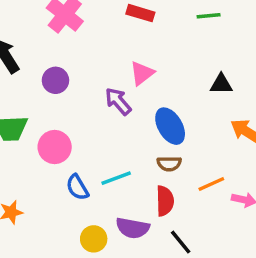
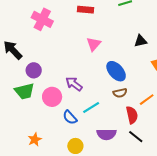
purple circle: (55, 80) -> (34, 70), moved
purple arrow: (118, 101) -> (74, 84), moved
red semicircle: (165, 201) -> (132, 115), moved
yellow circle: (94, 239) -> (75, 146), moved

